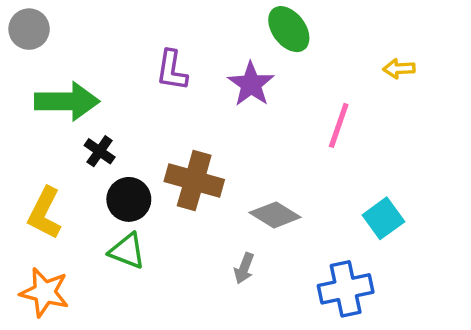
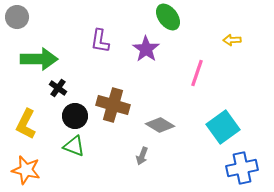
cyan square: (383, 218) -> (223, 127), size x1.4
blue cross: (346, 289) -> (242, 168), moved

